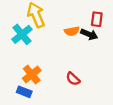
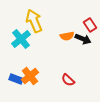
red rectangle: (97, 19) -> (90, 25), turned -40
blue rectangle: (24, 92) -> (16, 79), moved

